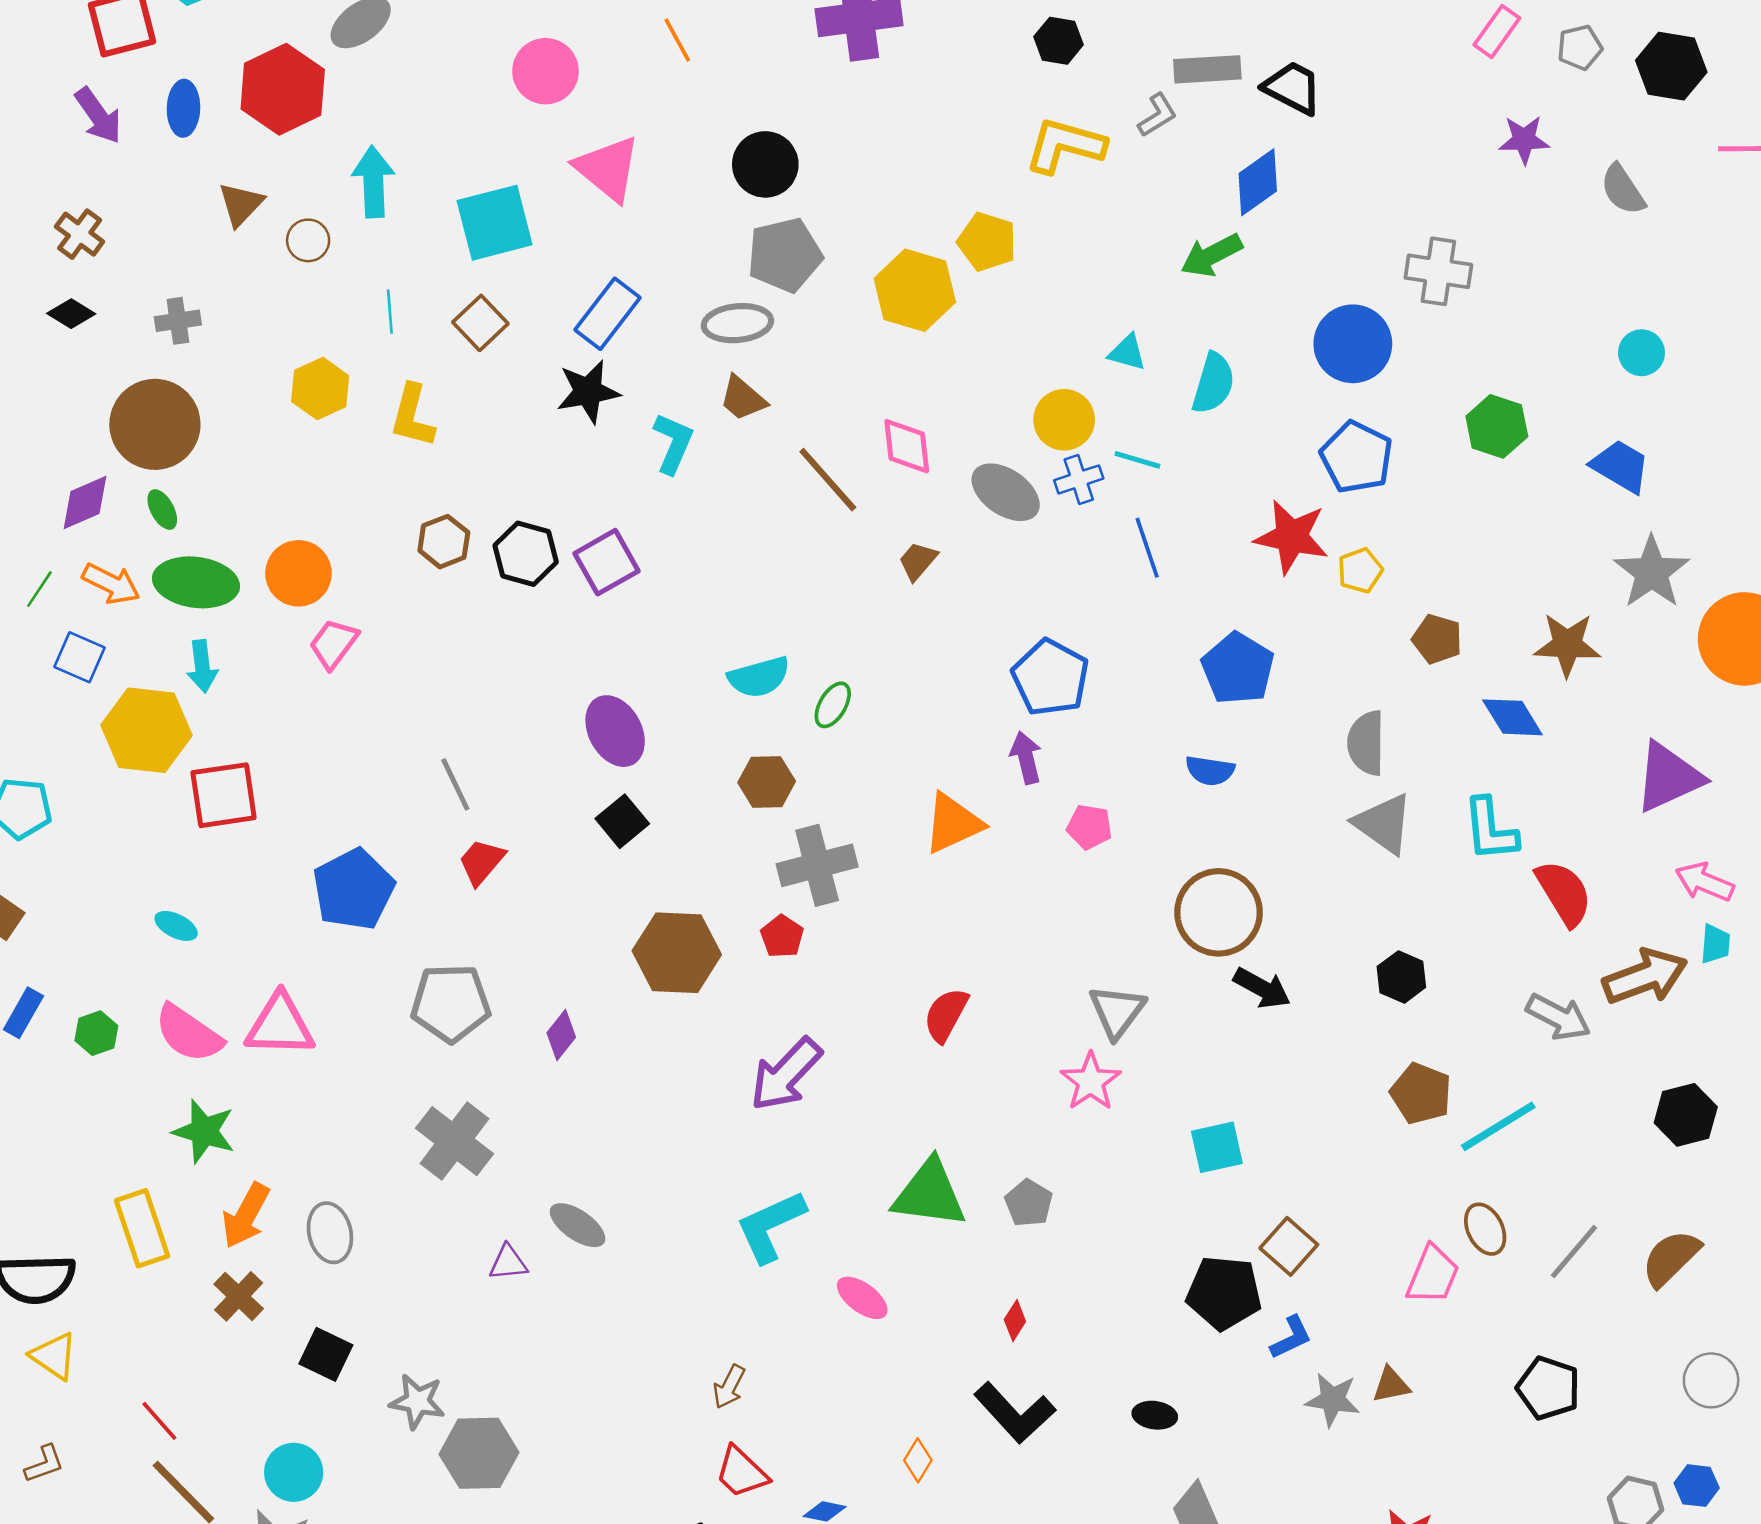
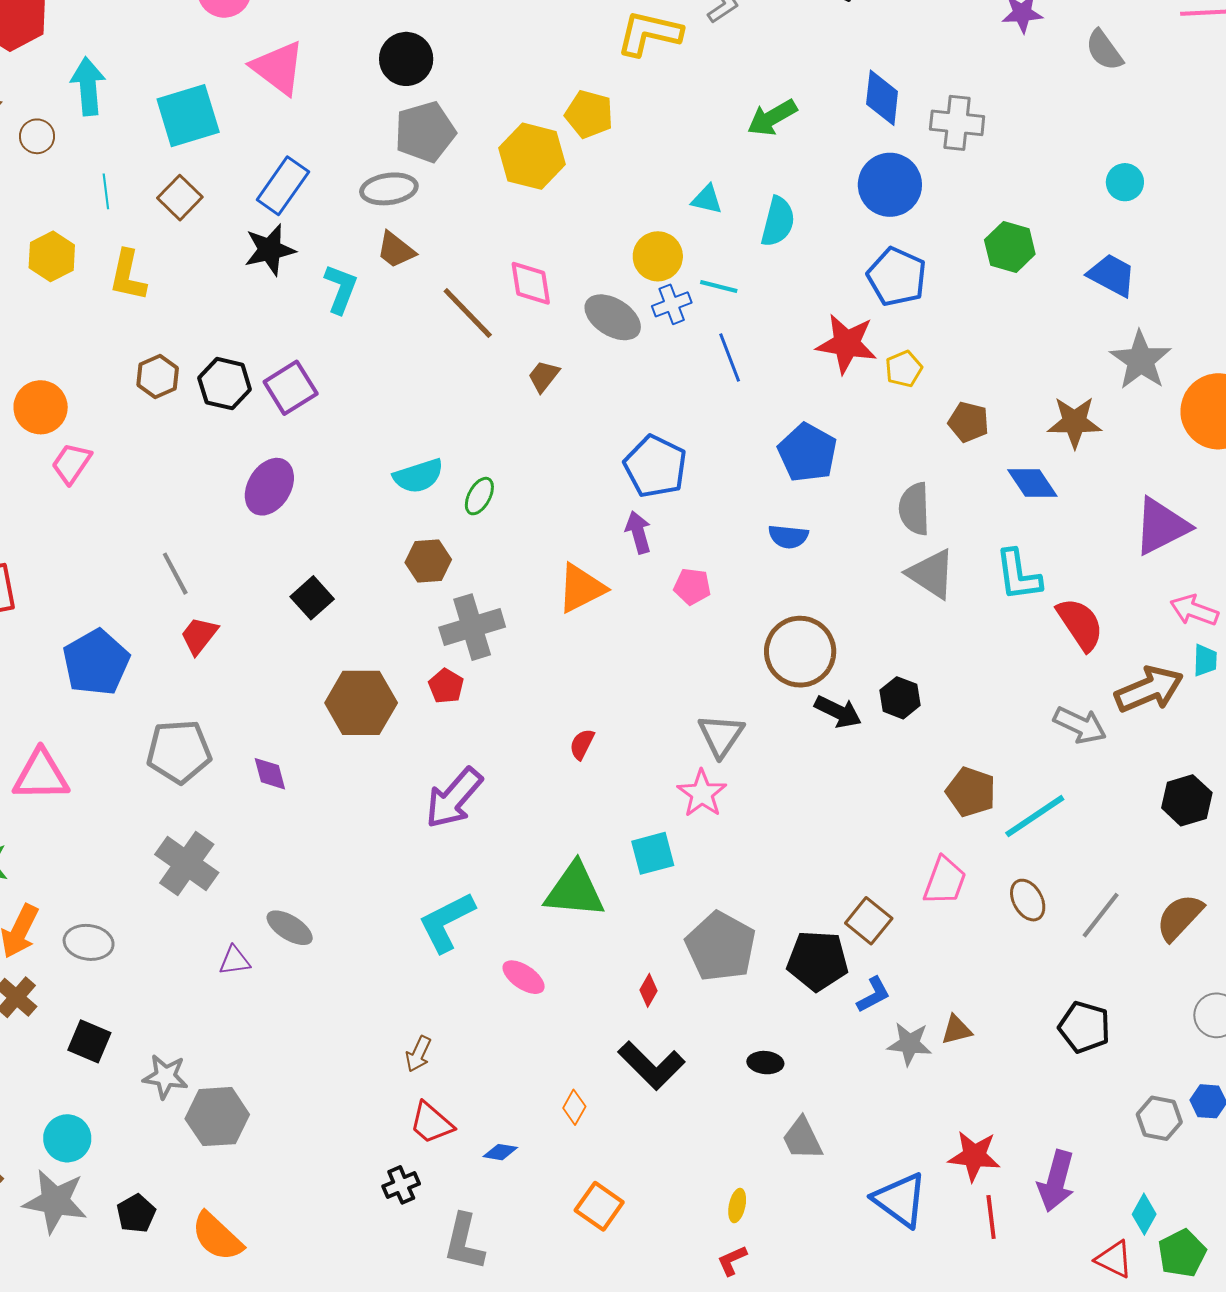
blue diamond: (1258, 182) -> (882, 98), moved, turned -46
purple ellipse: (615, 731) -> (269, 487), moved, turned 62
black hexagon: (1401, 977) -> (900, 698), moved
red semicircle: (946, 1015) -> (582, 744), size x0.7
purple diamond: (561, 1035) -> (270, 774), turned -51
cyan square: (1217, 1147) -> (653, 853), moved
gray pentagon: (1029, 1203) -> (721, 946), moved, size x1.8
gray ellipse: (330, 1233) -> (89, 942), turned -66
pink trapezoid: (1433, 1275) -> (945, 881), moved

